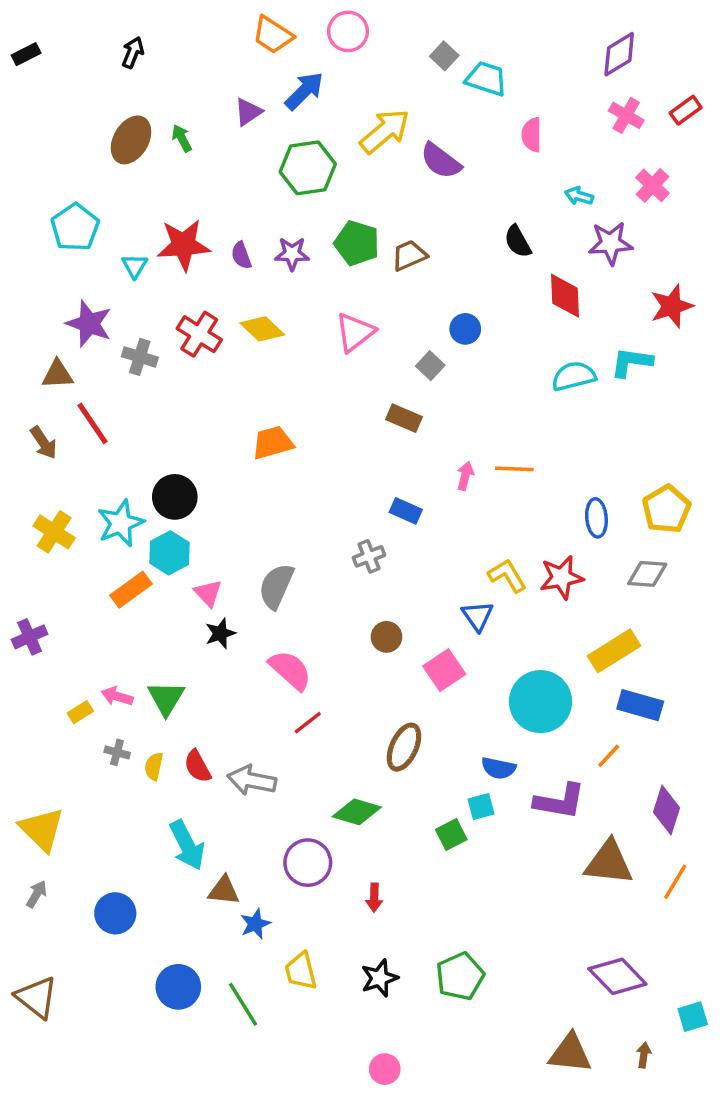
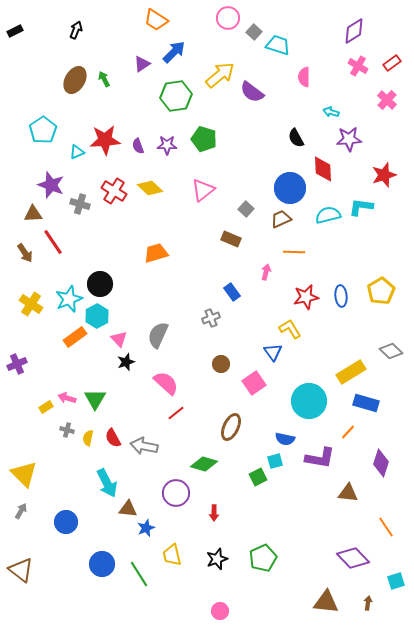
pink circle: (348, 31) -> (228, 18), moved
pink cross: (652, 185) -> (387, 100), moved
brown trapezoid: (409, 255) -> (281, 219), moved
cyan triangle: (135, 266) -> (77, 152), turned 35
blue circle: (465, 329) -> (290, 188), moved, size x1.8
orange line: (514, 469) -> (294, 252), moved
blue rectangle: (406, 511) -> (232, 292), turned 30
gray diamond: (647, 574) -> (391, 351), moved, turned 40
red star: (561, 577) -> (306, 297), moved
brown triangle: (609, 863) -> (348, 493), size x0.7
orange line: (675, 882) -> (386, 527), moved, turned -65

